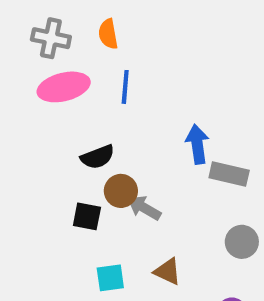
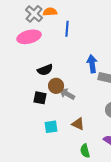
orange semicircle: (108, 34) -> (50, 12), turned 96
gray cross: (51, 38) -> (34, 14), moved, turned 30
blue line: (125, 87) -> (67, 29), moved

